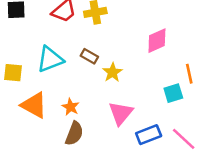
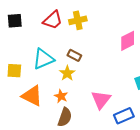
yellow star: (113, 72) -> (67, 73), moved

